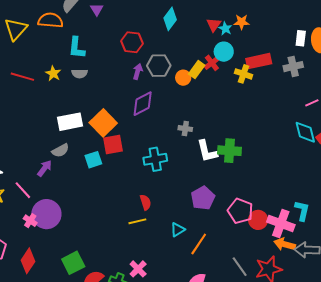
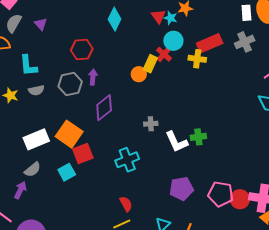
gray hexagon: (159, 66) -> (70, 84), moved
green cross: (229, 151) -> (198, 137), size x0.7
purple pentagon: (203, 198) -> (181, 189), turned 30

